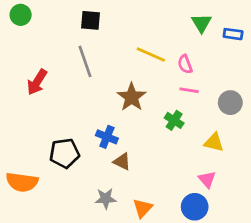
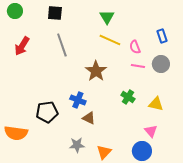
black square: (90, 20) -> (55, 13), moved
green triangle: (202, 23) -> (107, 17), moved
blue rectangle: (233, 34) -> (162, 36), moved, turned 64
red arrow: (37, 82) -> (22, 46), moved
gray circle: (230, 103) -> (161, 64), moved
green cross: (174, 120) -> (128, 97), moved

